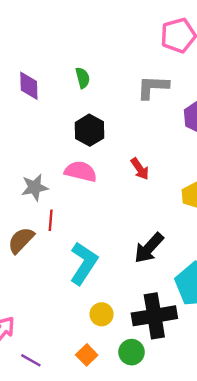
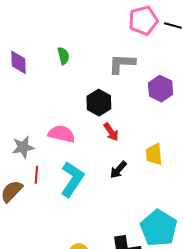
black hexagon: (90, 130) -> (99, 103), moved
black arrow: (149, 248) -> (118, 170), moved, size x0.7
cyan L-shape: (84, 263) -> (72, 179), moved

